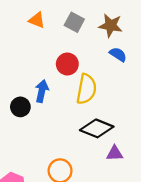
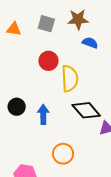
blue arrow: (42, 91) -> (43, 114), moved
black diamond: (97, 128) -> (86, 110), turned 40

